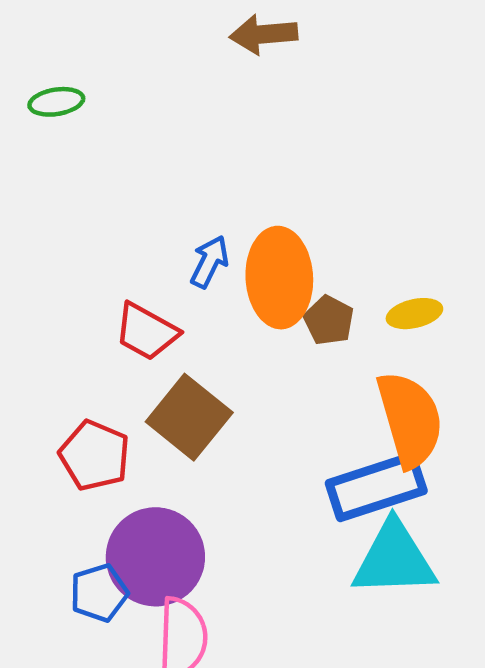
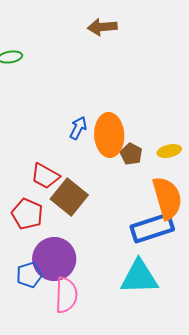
red trapezoid: (146, 332) -> (45, 176), moved
cyan triangle: (394, 559) -> (139, 277), moved

